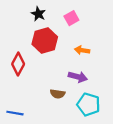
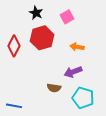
red diamond: (18, 64) -> (14, 46), moved
purple arrow: (78, 77) -> (73, 72), turned 144

